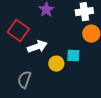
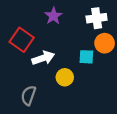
cyan square: (73, 56) -> (86, 57), moved

